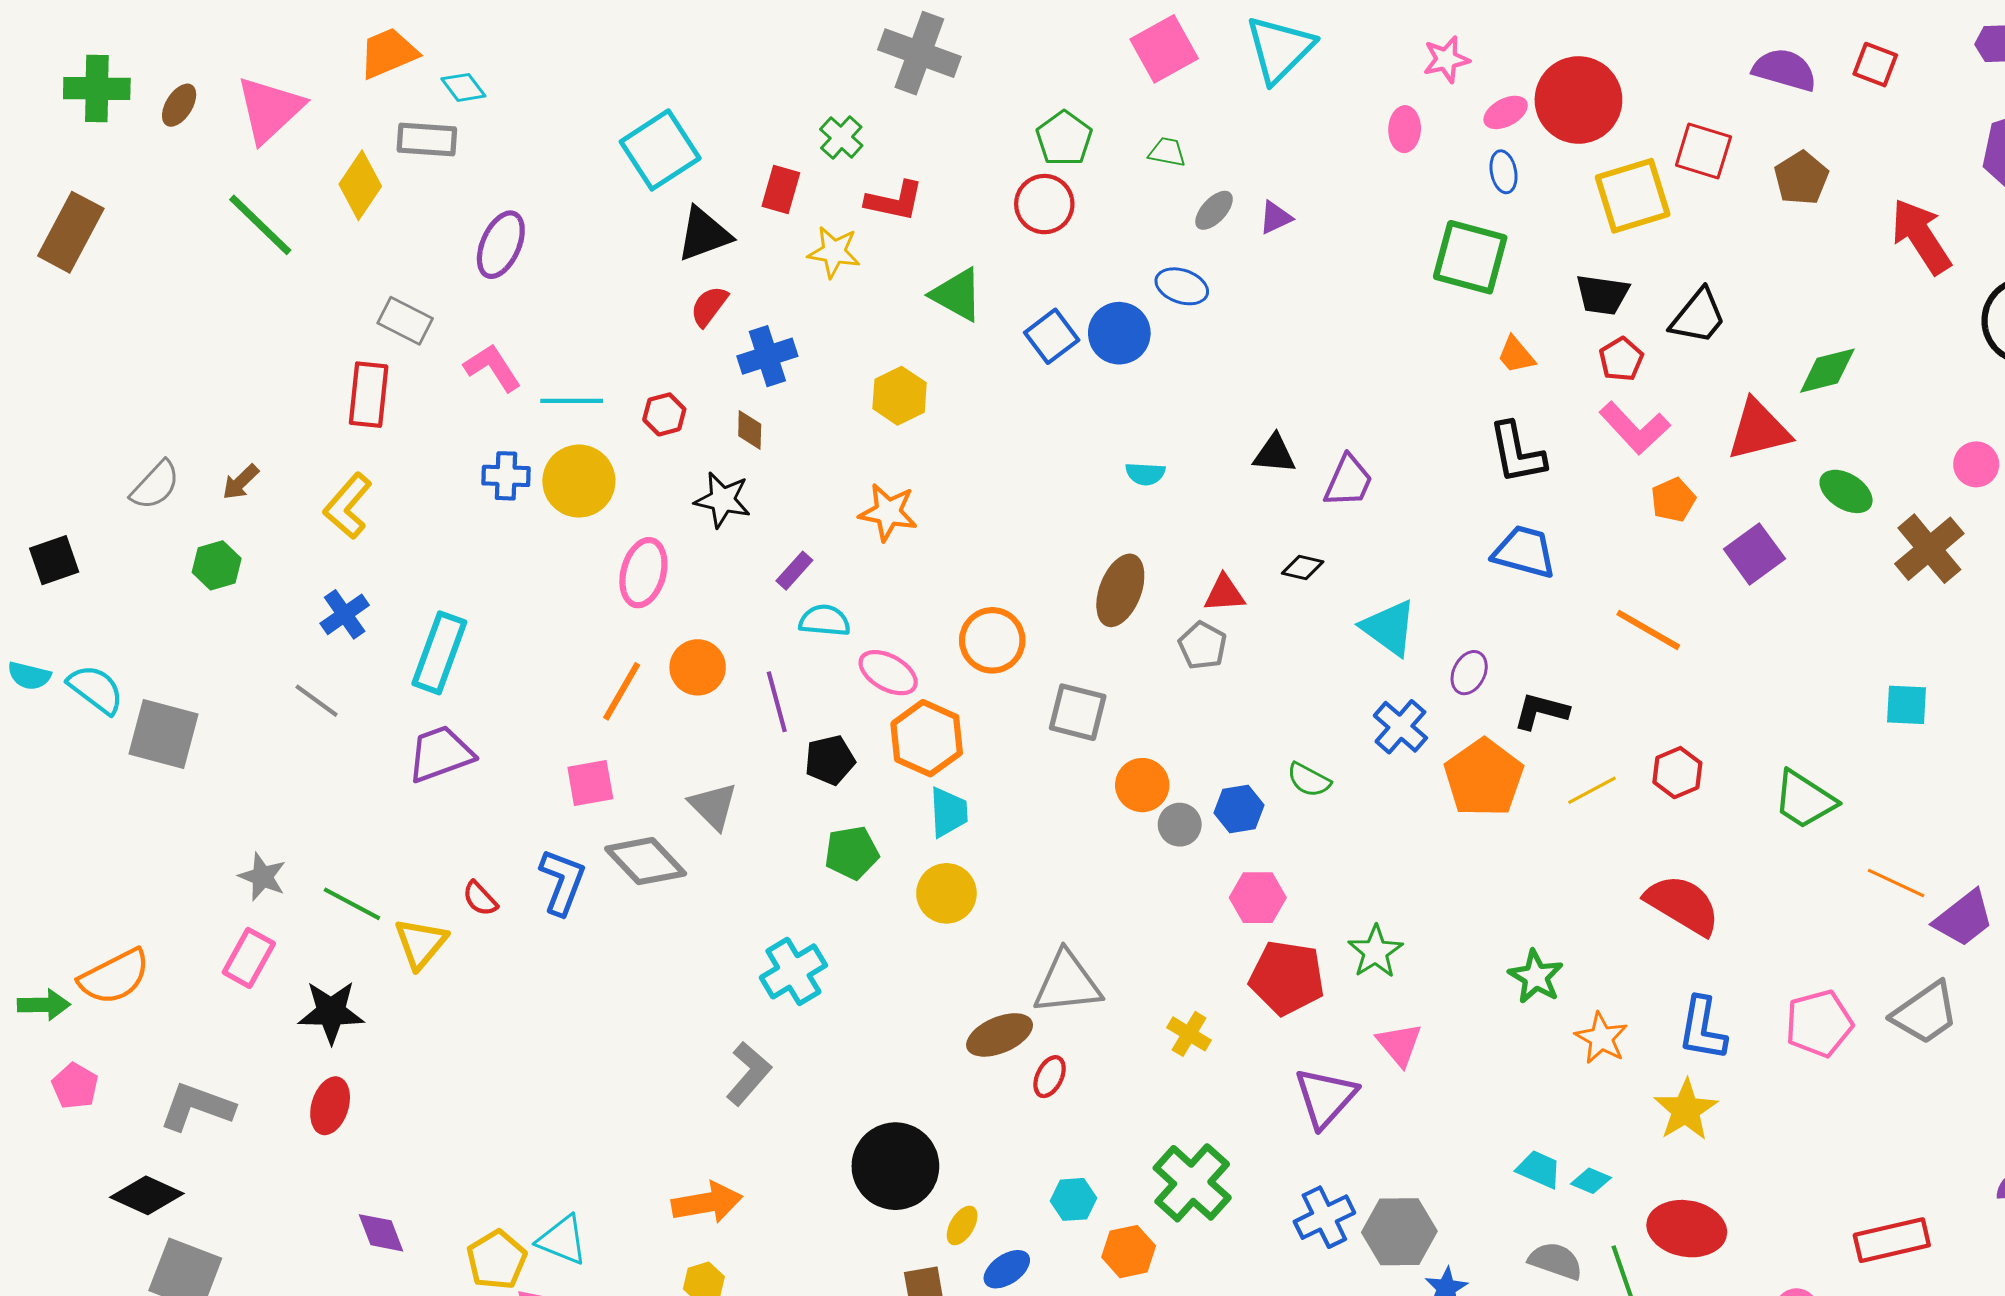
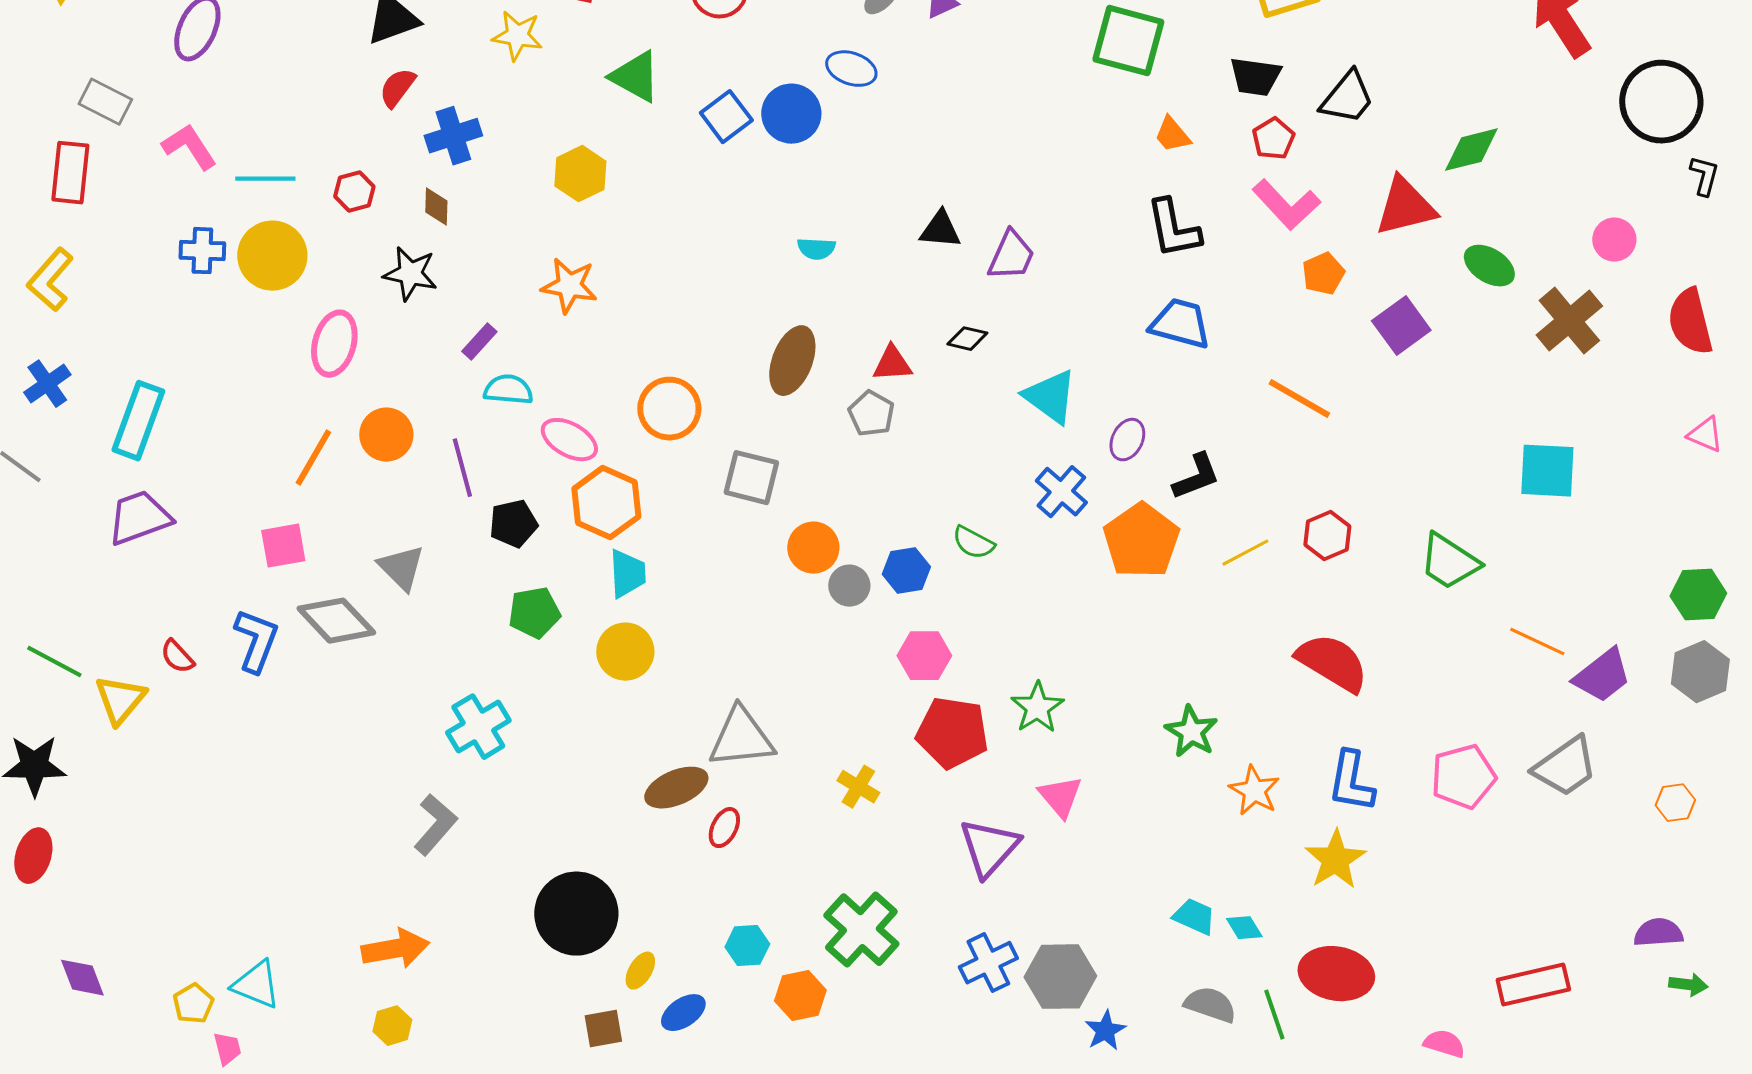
cyan square: (1906, 705) -> (1547, 471), size x1.4
black L-shape: (1541, 711) -> (1196, 477), turned 144
cyan diamond: (1591, 1181) -> (1244, 928), turned 36
yellow pentagon: (497, 1260) -> (193, 1004), size x0.7

